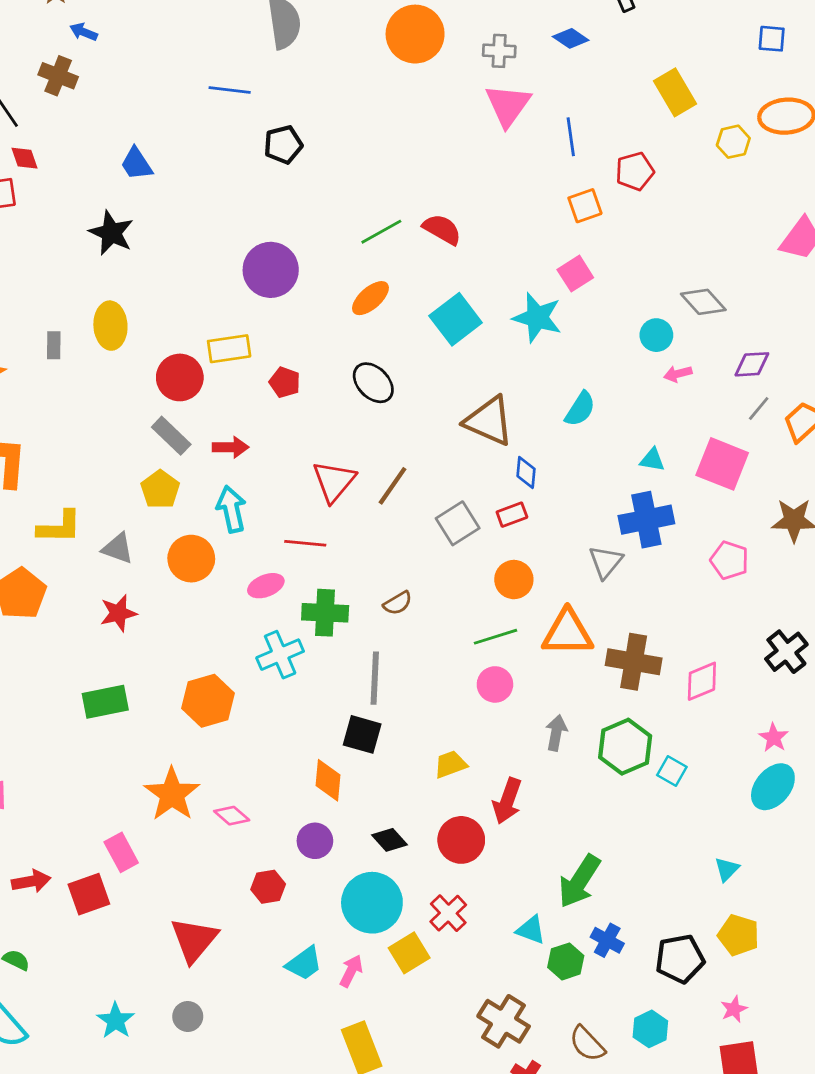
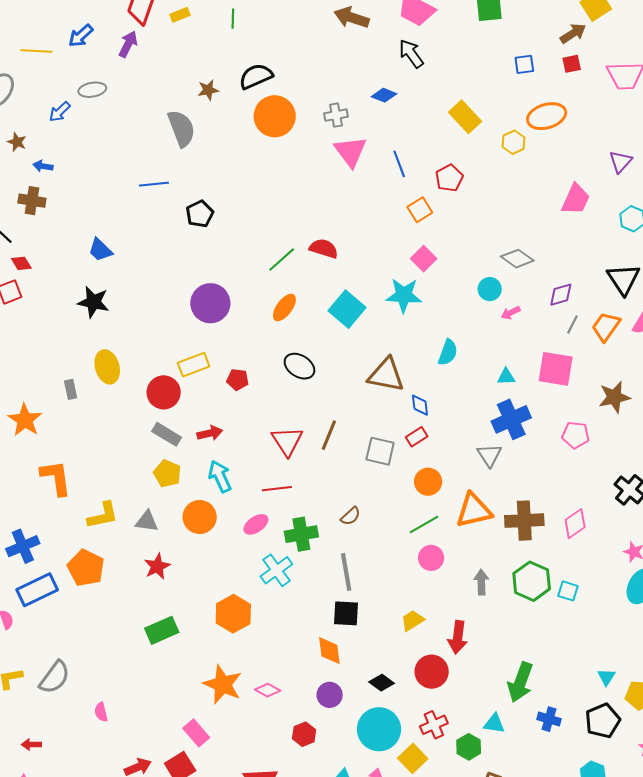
gray square: (458, 523) -> (380, 451), turned -32
cyan triangle: (727, 869) -> (606, 677), moved
red cross: (448, 913) -> (434, 725), turned 32
green hexagon: (566, 961) -> (469, 747), moved

